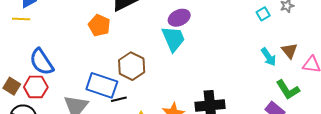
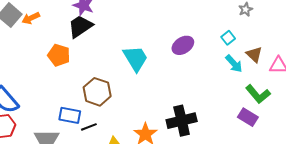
cyan square: (263, 14) -> (228, 38), moved
purple ellipse: (179, 18) -> (183, 45), moved
blue rectangle: (102, 85) -> (70, 115), size x0.7

